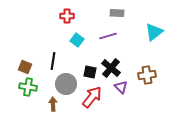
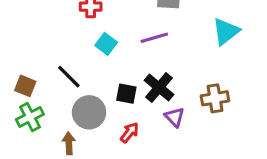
black line: (53, 61) -> (69, 77), turned -54
green cross: (28, 87) -> (30, 117), turned -36
red arrow: (92, 97) -> (129, 133), size x0.6

